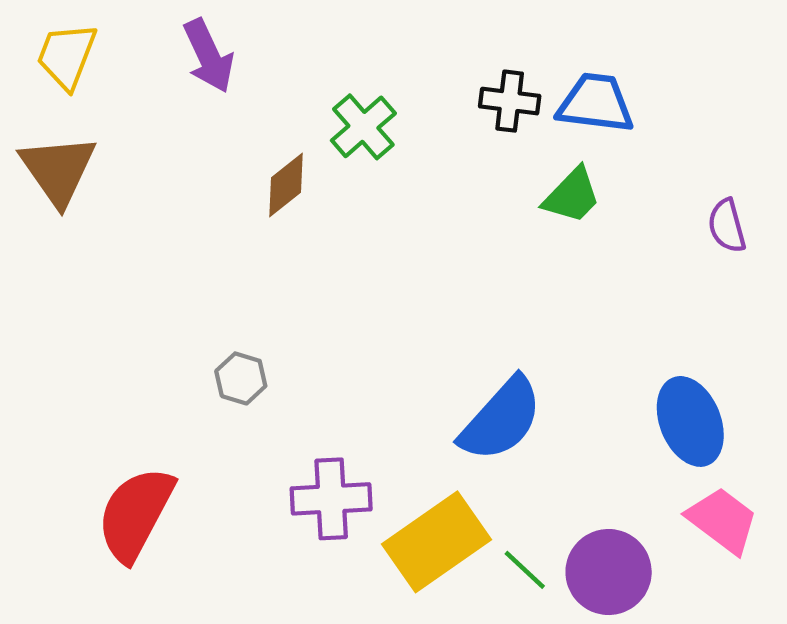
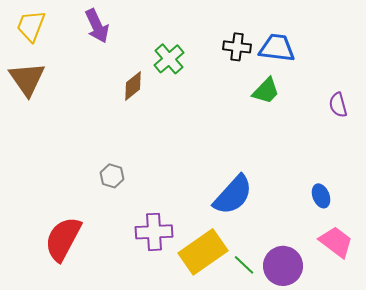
blue ellipse: (690, 421) -> (321, 196), size x0.6

